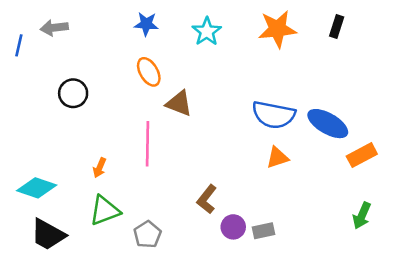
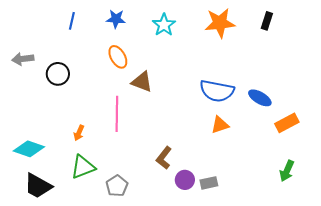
gray arrow: (54, 28) -> (23, 59), moved
blue line: (19, 45) -> (72, 21), moved
blue ellipse: (328, 124) -> (260, 98), size x0.7

